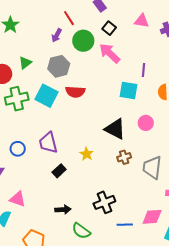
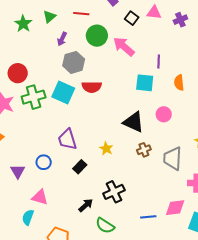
red line: (69, 18) -> (81, 14), turned -49
black square: (109, 28) -> (132, 18), moved
purple arrow: (57, 35) -> (62, 39), moved
green triangle: (25, 63) -> (49, 17), moved
blue circle: (18, 149) -> (44, 162), moved
black cross: (104, 202) -> (114, 192), moved
black arrow: (63, 210) -> (86, 205), turned -35

